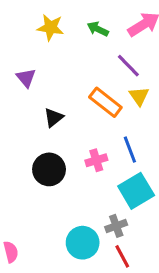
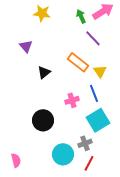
green arrow: (98, 29) -> (81, 16), moved, turned 40
yellow triangle: (139, 96) -> (100, 71), moved
black circle: (49, 169) -> (43, 120), moved
red line: (122, 256) -> (89, 163), turned 56

